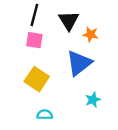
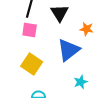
orange star: (91, 34) -> (87, 29), moved

